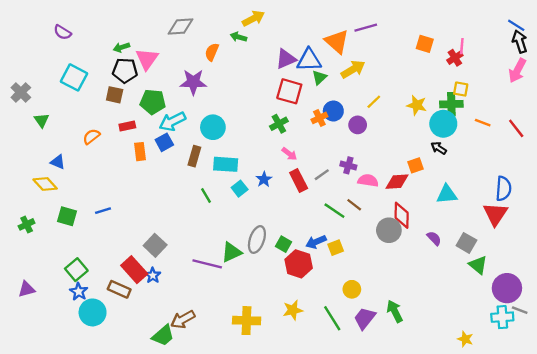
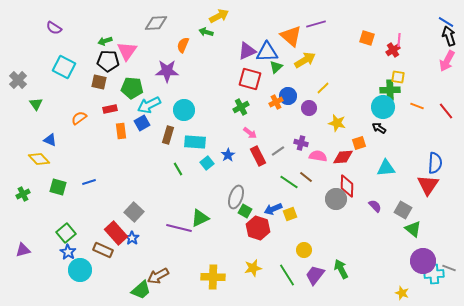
yellow star: (417, 105) -> (337, 123), moved
gray ellipse: (257, 240) -> (236, 197), moved
purple circle: (507, 288) -> (423, 261), moved

